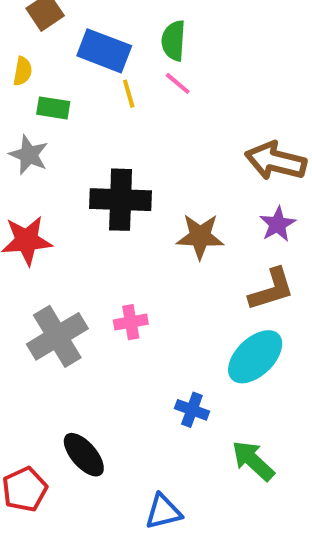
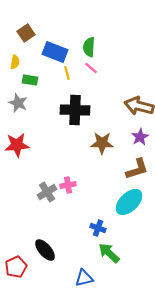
black cross: (121, 200) -> (75, 110), moved
gray cross: (57, 336) -> (47, 192), moved, size x0.7
green arrow: (253, 461) -> (109, 253), moved

